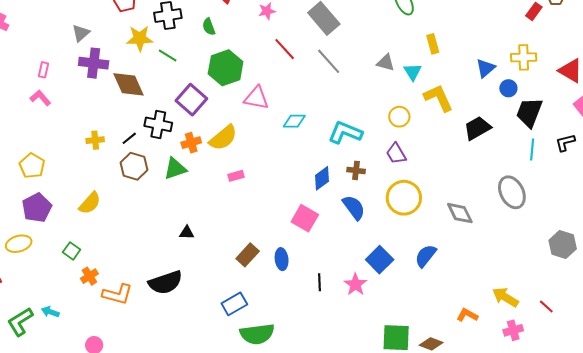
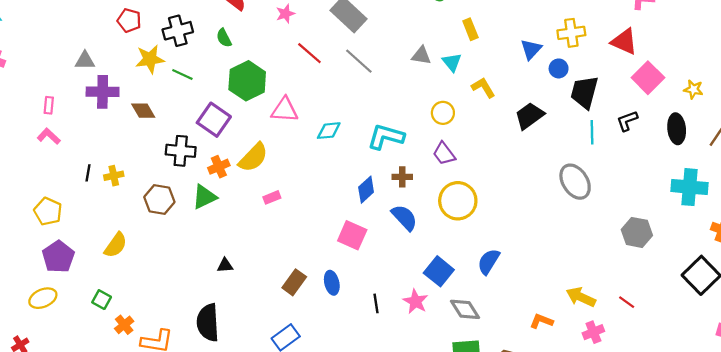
gray triangle: (81, 33) -> (85, 61), turned 48
brown diamond: (128, 84) -> (143, 111), size x0.7
yellow L-shape: (438, 98) -> (483, 88), size x0.7
black line: (129, 138) -> (88, 173), moved, turned -35
gray diamond: (460, 213) -> (465, 309), moved
black semicircle: (165, 282) -> (208, 322), turned 112

